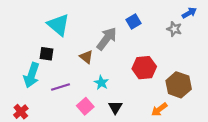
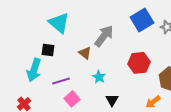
blue square: (133, 21) -> (142, 20), moved, size x1.6
pink square: (85, 106) -> (72, 99), moved

